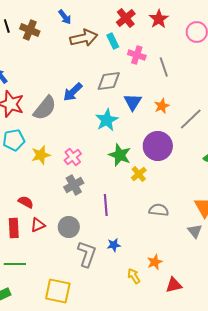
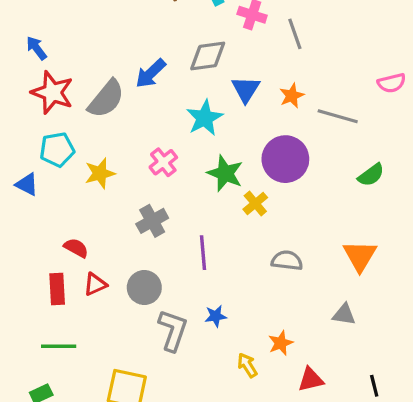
gray line: (191, 119) -> (338, 116), turned 60
pink cross: (73, 157) -> (163, 162), moved
gray triangle: (195, 231) -> (344, 314), moved, turned -42

